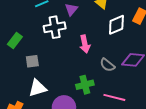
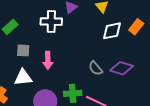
pink arrow: (85, 44) -> (48, 60), moved
green cross: (85, 85) -> (73, 93), moved

